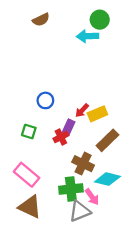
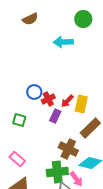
cyan arrow: (87, 36) -> (63, 42), moved
yellow rectangle: (97, 114) -> (81, 104), turned -54
red cross: (61, 137) -> (48, 99), moved
pink rectangle: (27, 175) -> (17, 159), size x0.7

